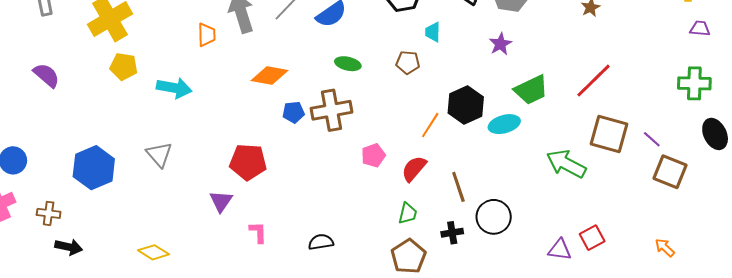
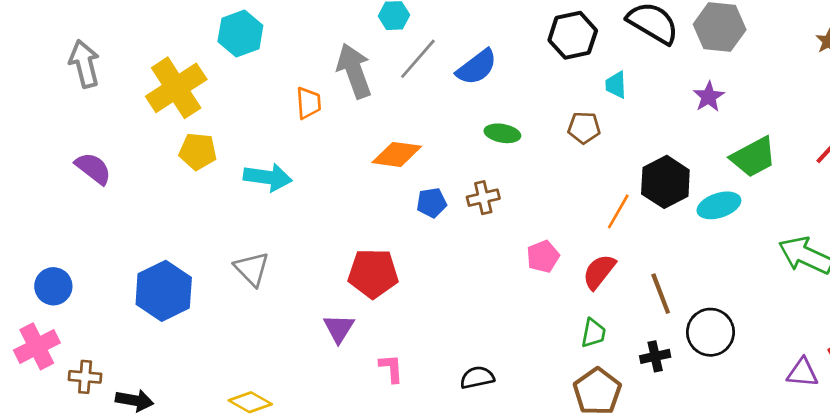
brown cross: (332, 110) -> (483, 198), size x0.6
brown cross: (49, 213) -> (85, 377), moved

